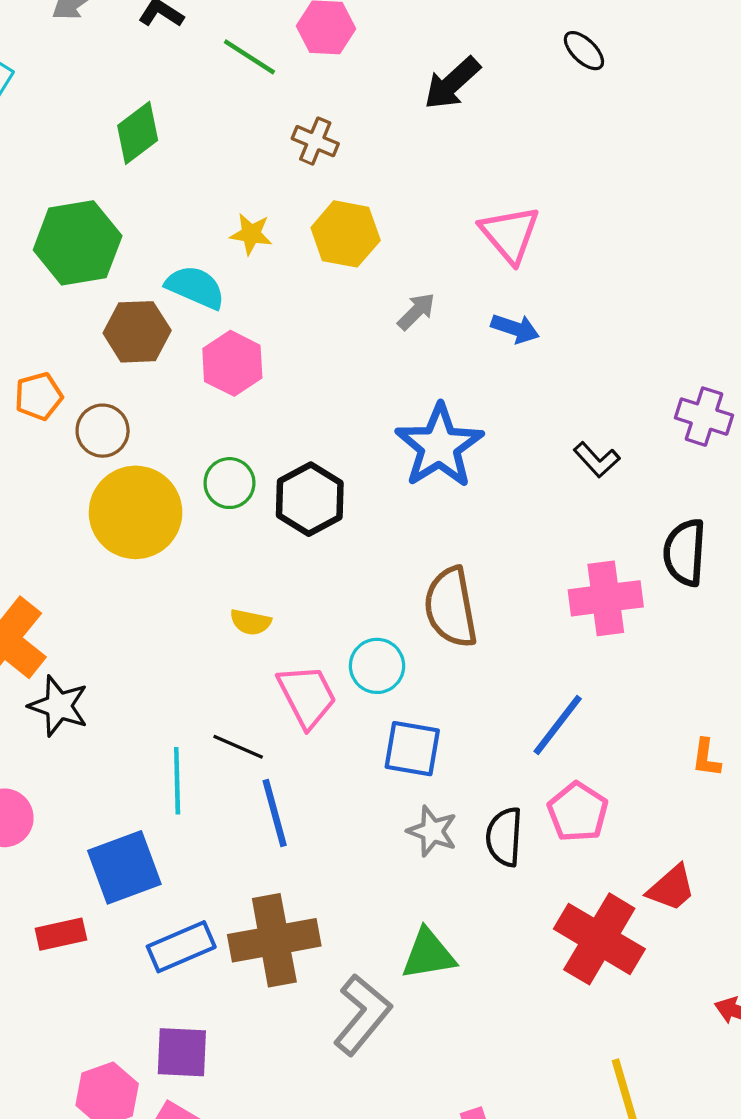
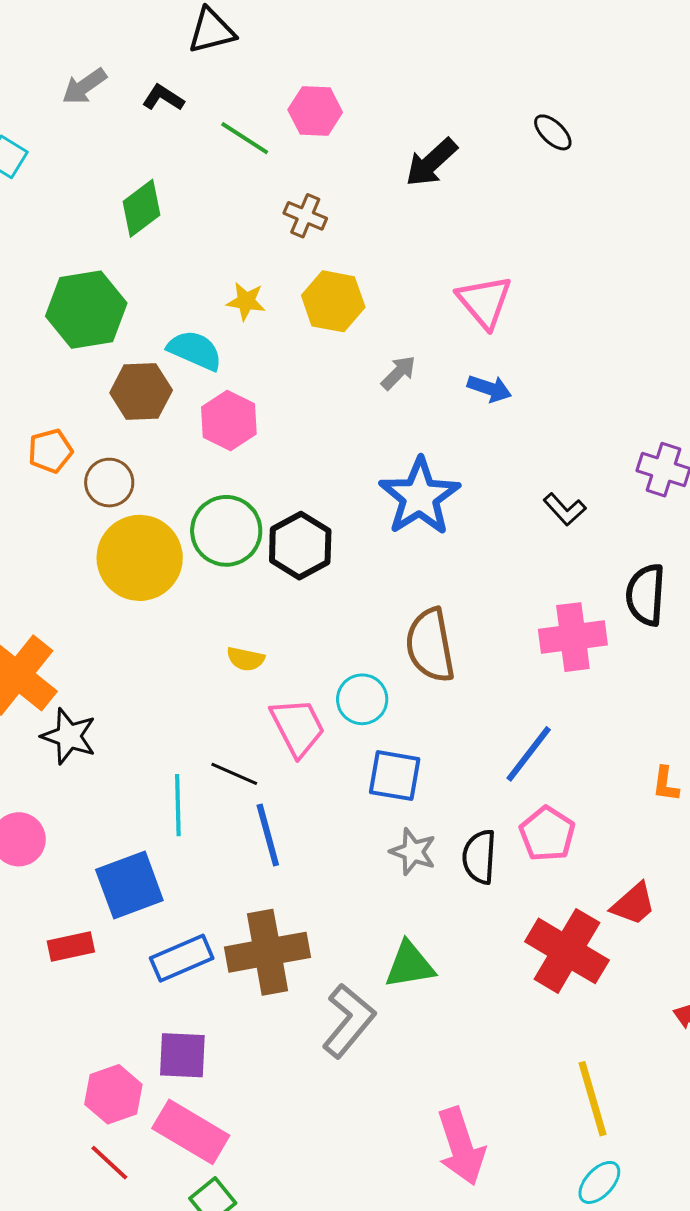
green circle: (229, 483) -> (226, 531), size x1.5

